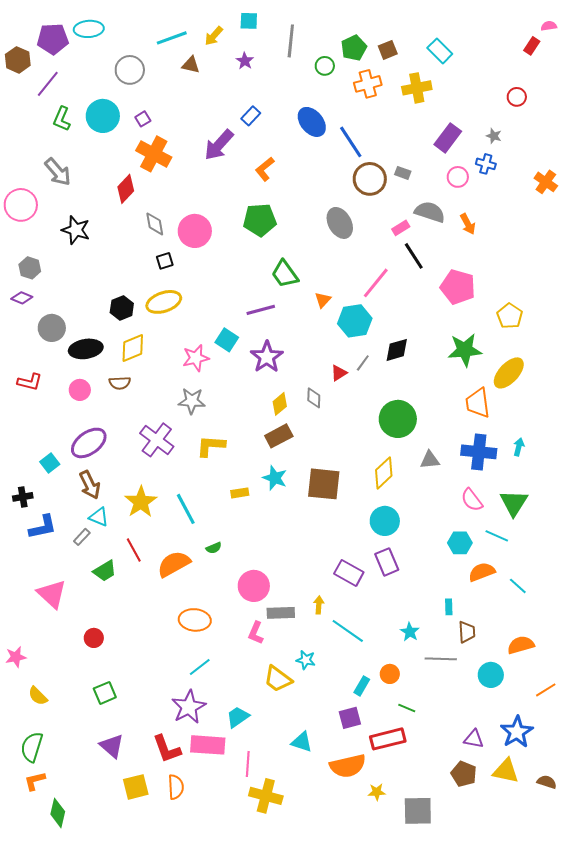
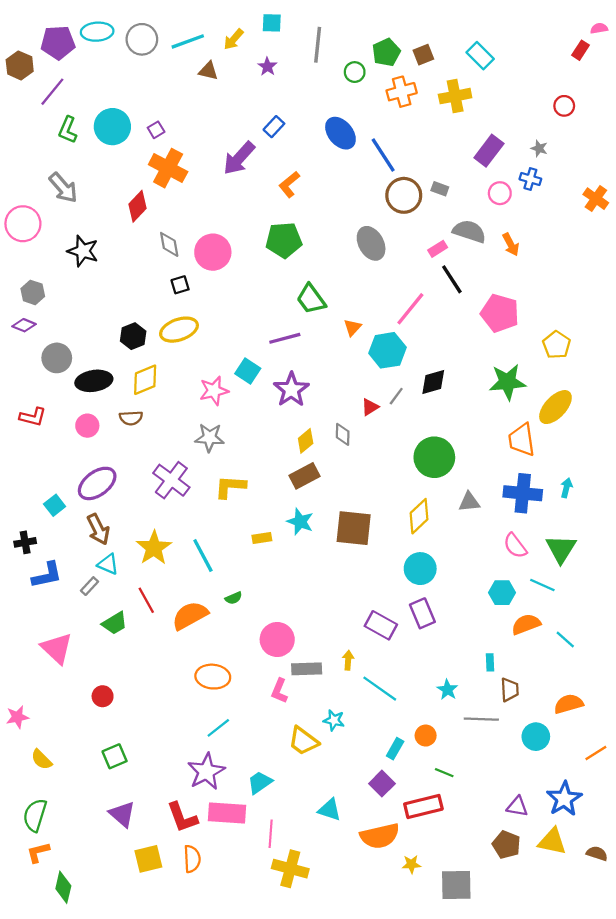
gray circle: (130, 70) -> (142, 39), moved
purple square: (350, 718) -> (382, 784), turned -30

